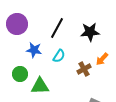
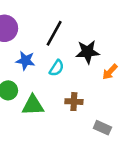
black star: (90, 32) -> (88, 52), moved
brown cross: (84, 69) -> (74, 102), moved, turned 32

